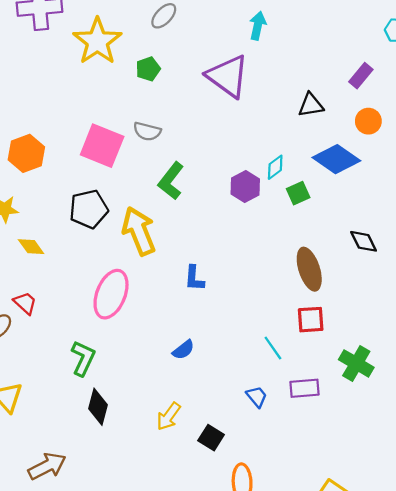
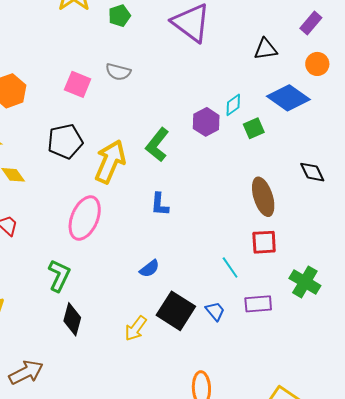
pink square: (102, 146) -> (78, 84), size x0.7
green L-shape: (171, 181) -> (157, 145), moved
yellow arrow: (139, 231) -> (110, 162), turned 45
black square: (211, 438) -> (176, 311), moved, size x1.6

